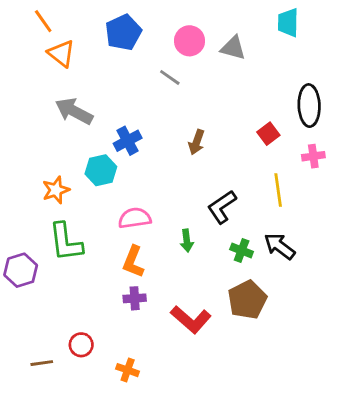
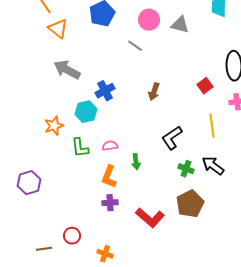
pink semicircle: (135, 218) -> (110, 146), size x0.7
green arrow: (187, 241) -> (136, 162), moved
green L-shape: (66, 242) -> (80, 148), moved, size x0.7

